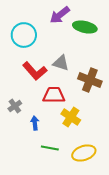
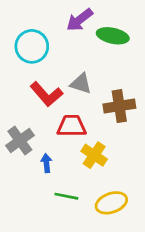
brown cross: (90, 80) -> (119, 106), turned -30
gray cross: (15, 106) -> (20, 141), size x1.5

